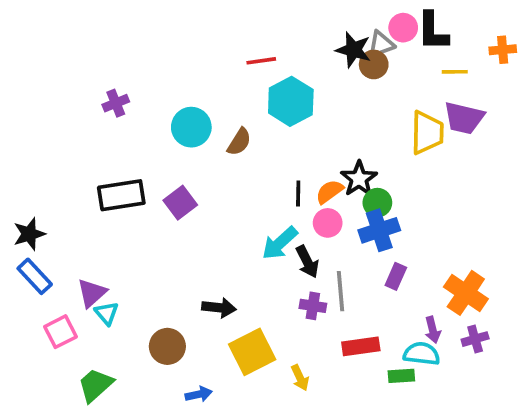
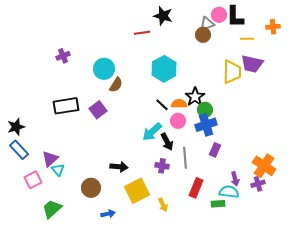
black star: (353, 50) -> (163, 16), moved
cyan hexagon: (291, 101) -> (164, 69), moved
brown semicircle: (239, 142) -> (116, 85), moved
orange semicircle: (329, 192) -> (179, 104), turned 35
black line: (298, 193) -> (162, 105), turned -48
orange cross: (466, 293) -> (264, 166), moved
purple cross: (313, 306) -> (162, 166), moved
red rectangle: (361, 346) -> (196, 188), turned -60

